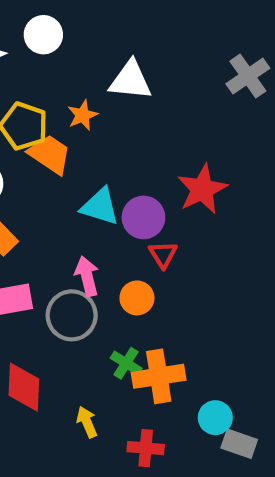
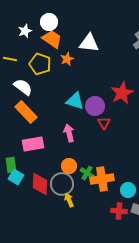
orange trapezoid: (50, 154) -> (52, 39), moved
orange circle: (137, 298) -> (69, 166), moved
gray circle: (72, 315) -> (62, 184), moved
cyan circle: (215, 418) -> (128, 190), moved
red cross: (146, 448) -> (119, 211), moved

